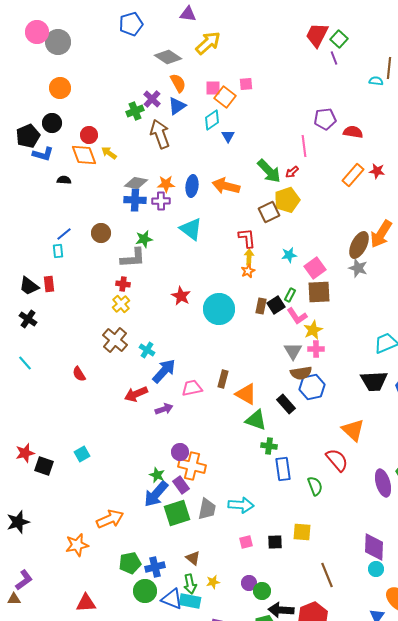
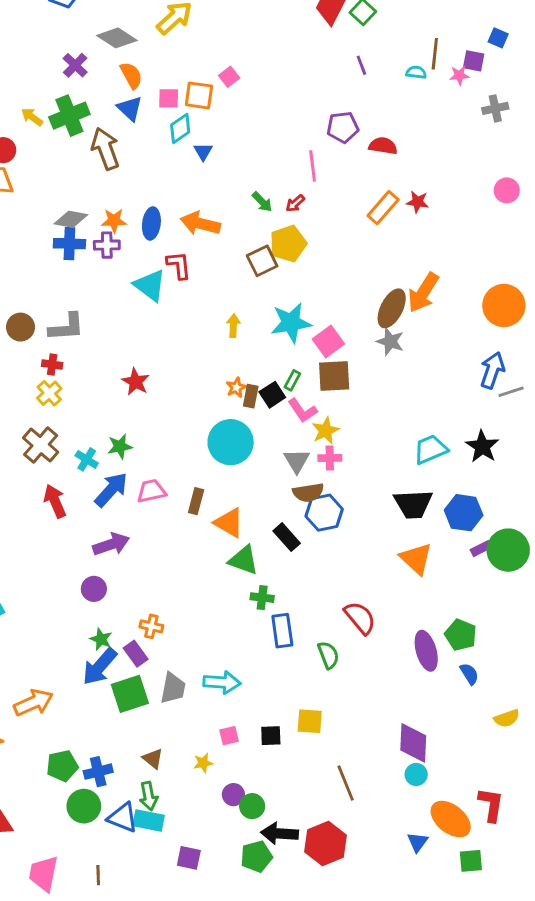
purple line: (334, 58) -> (361, 65), moved
pink square: (246, 84) -> (229, 77), turned -32
pink square: (213, 88) -> (169, 98), moved
orange square: (225, 97) -> (199, 95), turned -30
purple cross: (152, 99) -> (75, 65), moved
blue triangle: (177, 106) -> (130, 108), turned -42
green cross: (135, 111) -> (69, 116), size x1.5
yellow arrow: (109, 153) -> (32, 117), moved
green arrow: (269, 171) -> (262, 202), size x0.6
brown circle: (101, 233) -> (21, 327), moved
red L-shape: (247, 238) -> (179, 265), moved
green star: (144, 239) -> (120, 446), moved
cyan star: (289, 255) -> (291, 323), size x1.8
orange star: (248, 271) -> (236, 387), moved
cyan circle: (219, 309) -> (231, 442), moved
pink trapezoid: (192, 388) -> (151, 491), moved
red arrow: (136, 394) -> (55, 501), moved, turned 90
purple arrow: (164, 409) -> (111, 544), size x1.4
orange triangle: (353, 430) -> (416, 559), moved
purple circle: (180, 452) -> (94, 589), moved
orange cross: (192, 466) -> (151, 626), size x0.6
yellow star: (213, 582) -> (203, 763), moved

